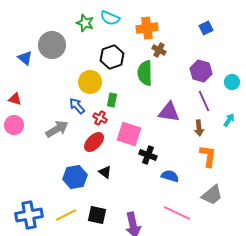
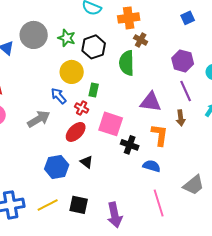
green star: (85, 23) -> (67, 38), moved
orange L-shape: (208, 156) -> (160, 135), moved
pink line: (177, 213) -> (159, 203), turned 48

